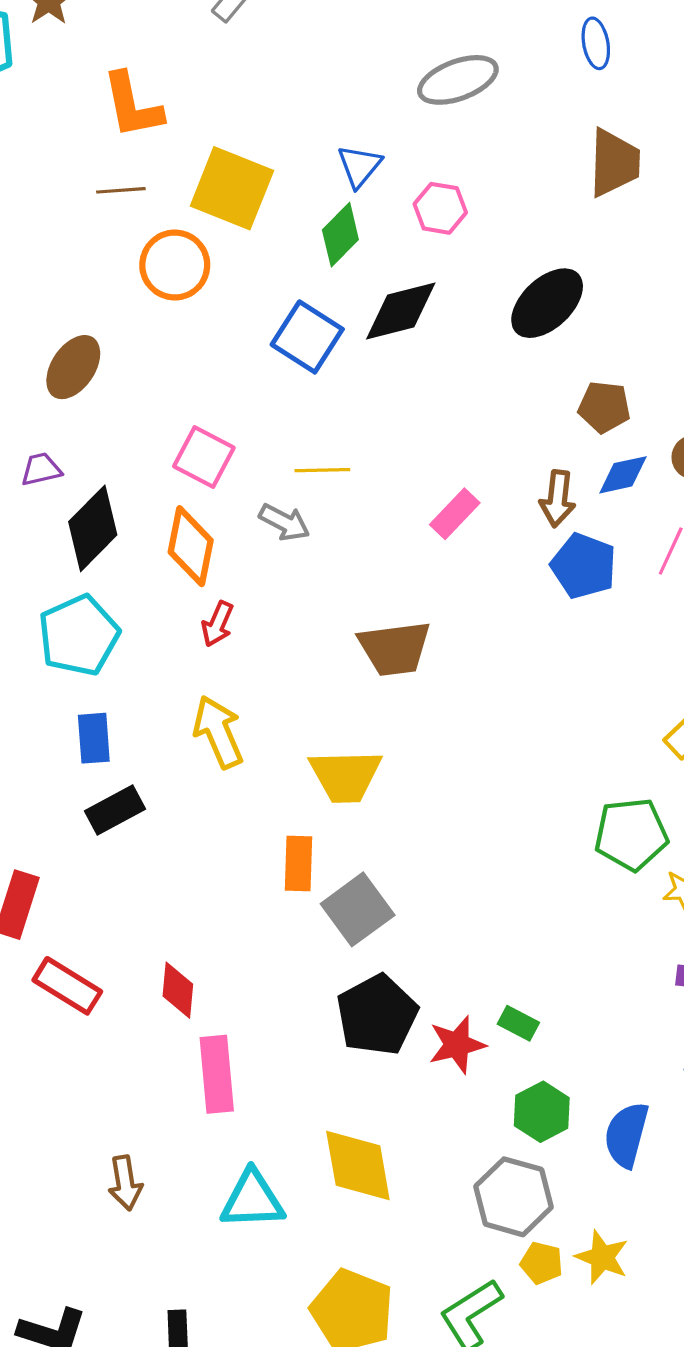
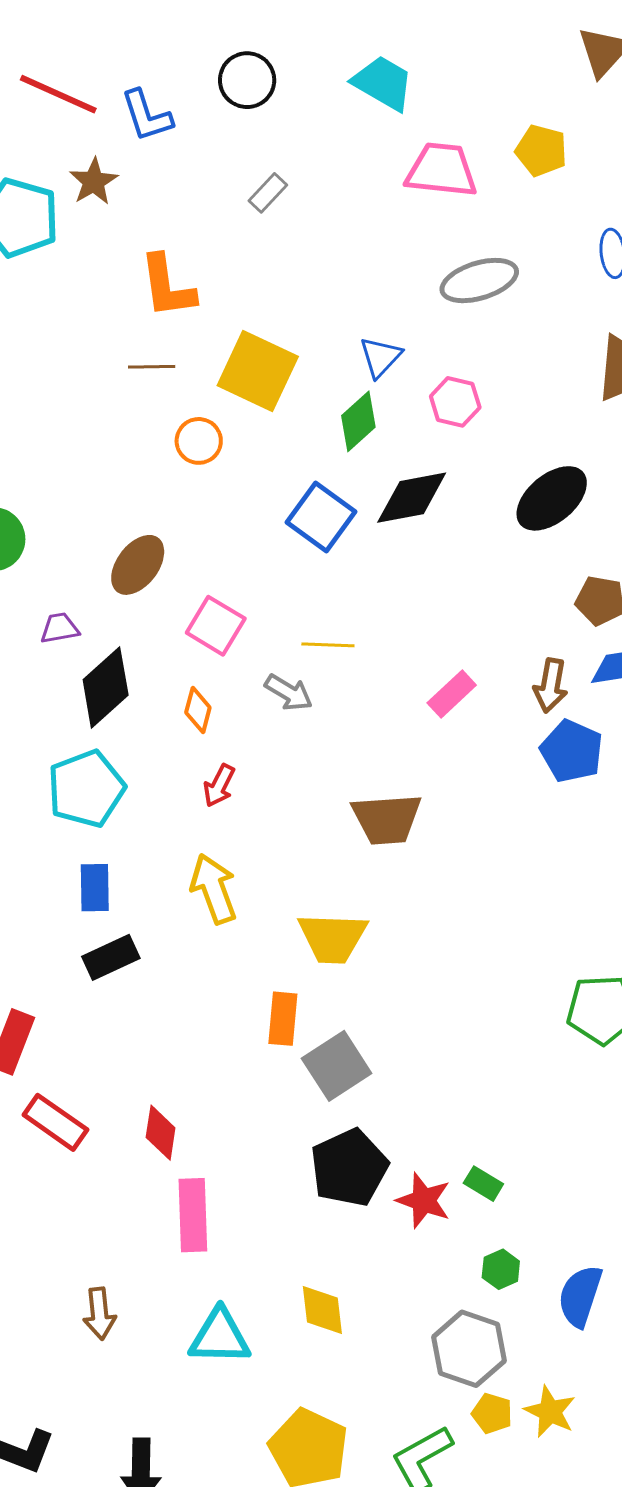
orange circle: (175, 265) -> (199, 441), size x0.7
brown ellipse: (73, 367) -> (138, 565), moved
orange diamond: (191, 546) -> (198, 710), size x0.6
red star: (457, 1045) -> (424, 1200), turned 30
green hexagon: (542, 1112) -> (501, 1269), size x0.7
yellow diamond: (358, 1165) -> (322, 1310), size x0.7

